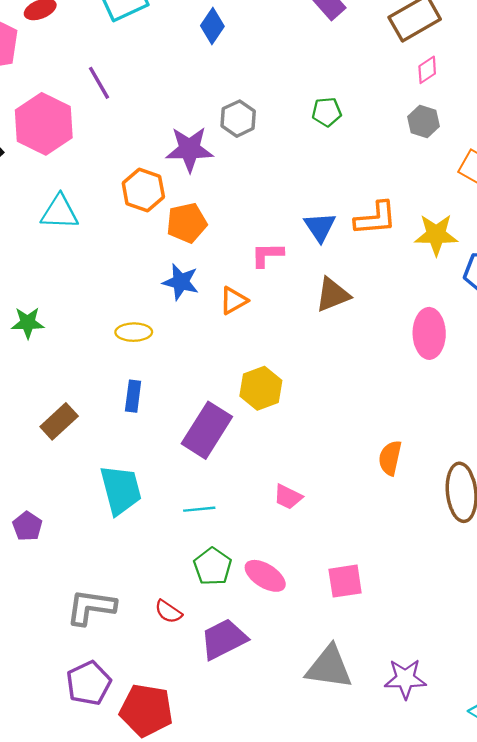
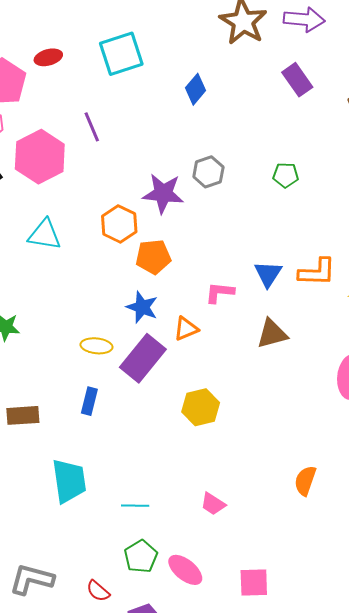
brown rectangle: (59, 421) -> (23, 415), turned 32
purple rectangle: (207, 430) -> (143, 358), moved

